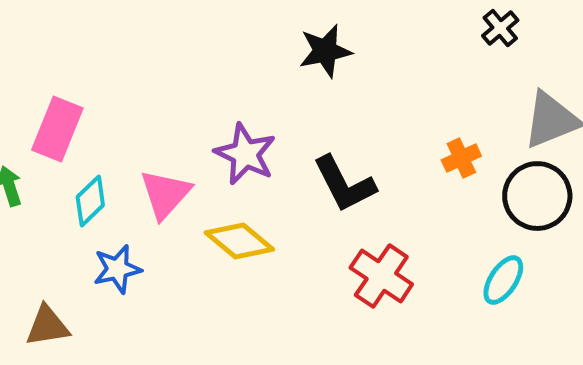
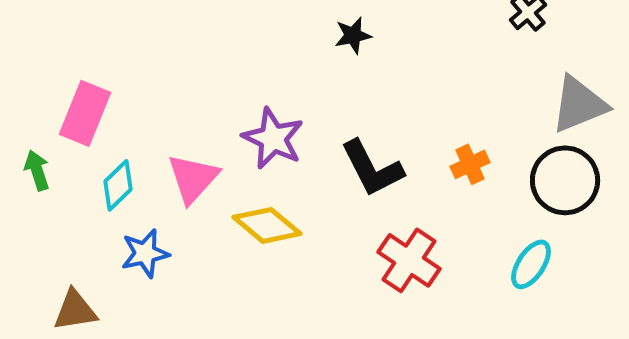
black star: (325, 51) -> (353, 35), size x0.7
orange cross: (461, 158) -> (470, 164), moved

